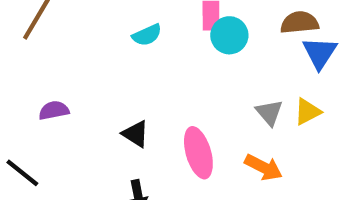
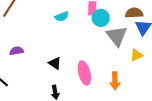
gray triangle: (269, 113) -> (117, 36), moved, size x1.6
orange arrow: (263, 167) -> (115, 81), turned 60

